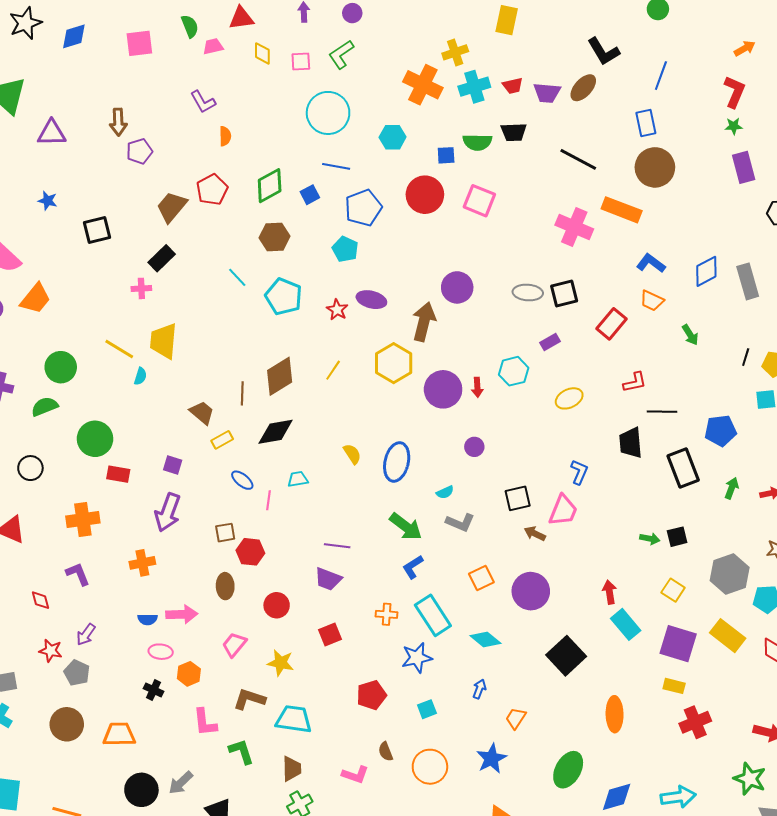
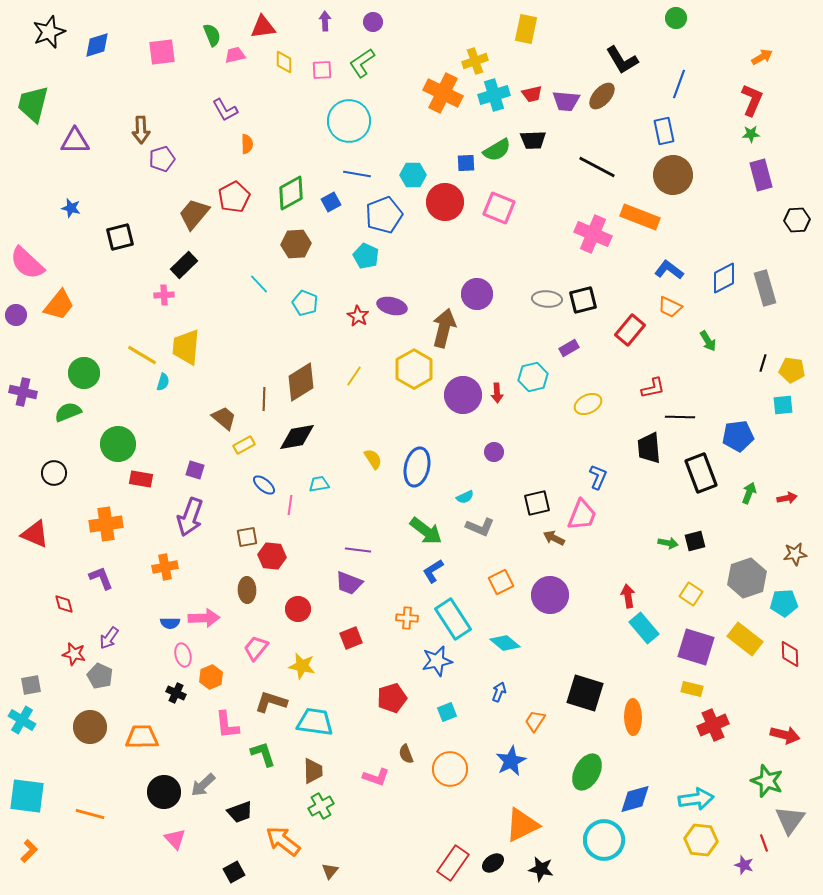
cyan hexagon: (393, 137) -> (413, 175), moved
green semicircle: (477, 142) -> (497, 150), turned -32
cyan pentagon: (284, 297) -> (305, 303), size x0.7
pink ellipse: (161, 652) -> (183, 655), turned 70
black square: (566, 656) -> (585, 693), moved, turned -30

